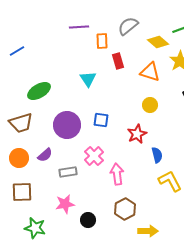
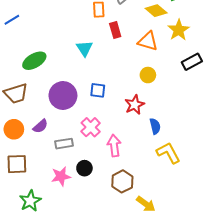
black circle: (88, 220) -> (84, 168), moved
green star: (35, 228) -> (30, 201), turned 30
yellow arrow: (148, 231) -> (146, 204), turned 36

